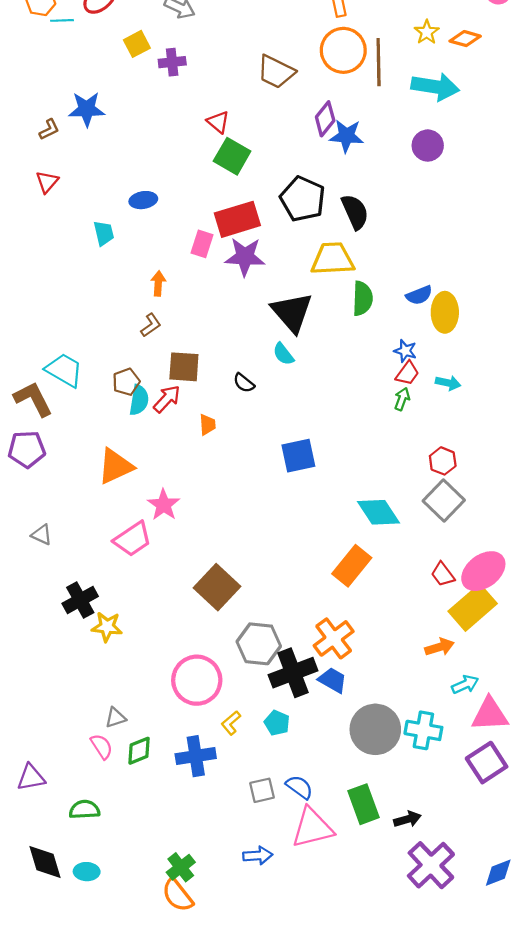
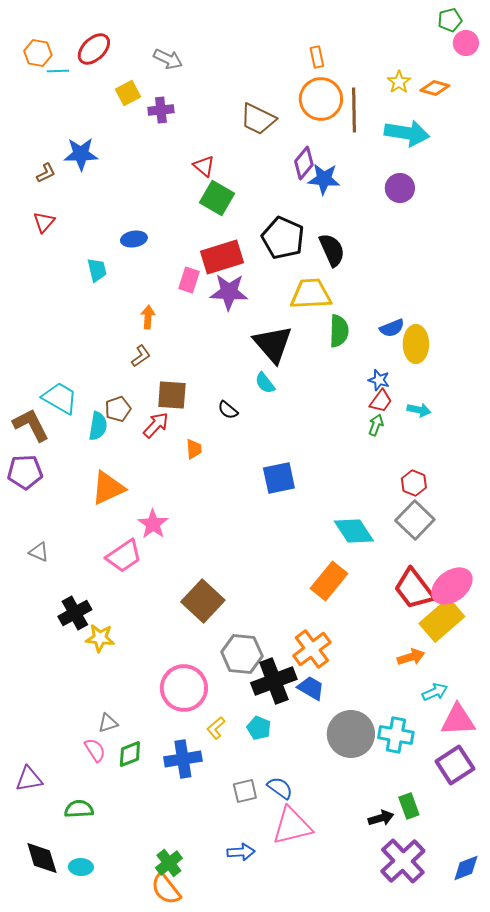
cyan semicircle: (139, 400) -> (98, 426), moved
red trapezoid: (443, 574) -> (414, 589), size x1.8
green rectangle: (364, 804) -> (409, 806), moved, size x0.7

